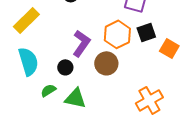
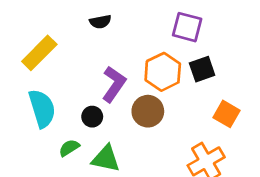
orange square: (169, 48) -> (226, 114), moved

